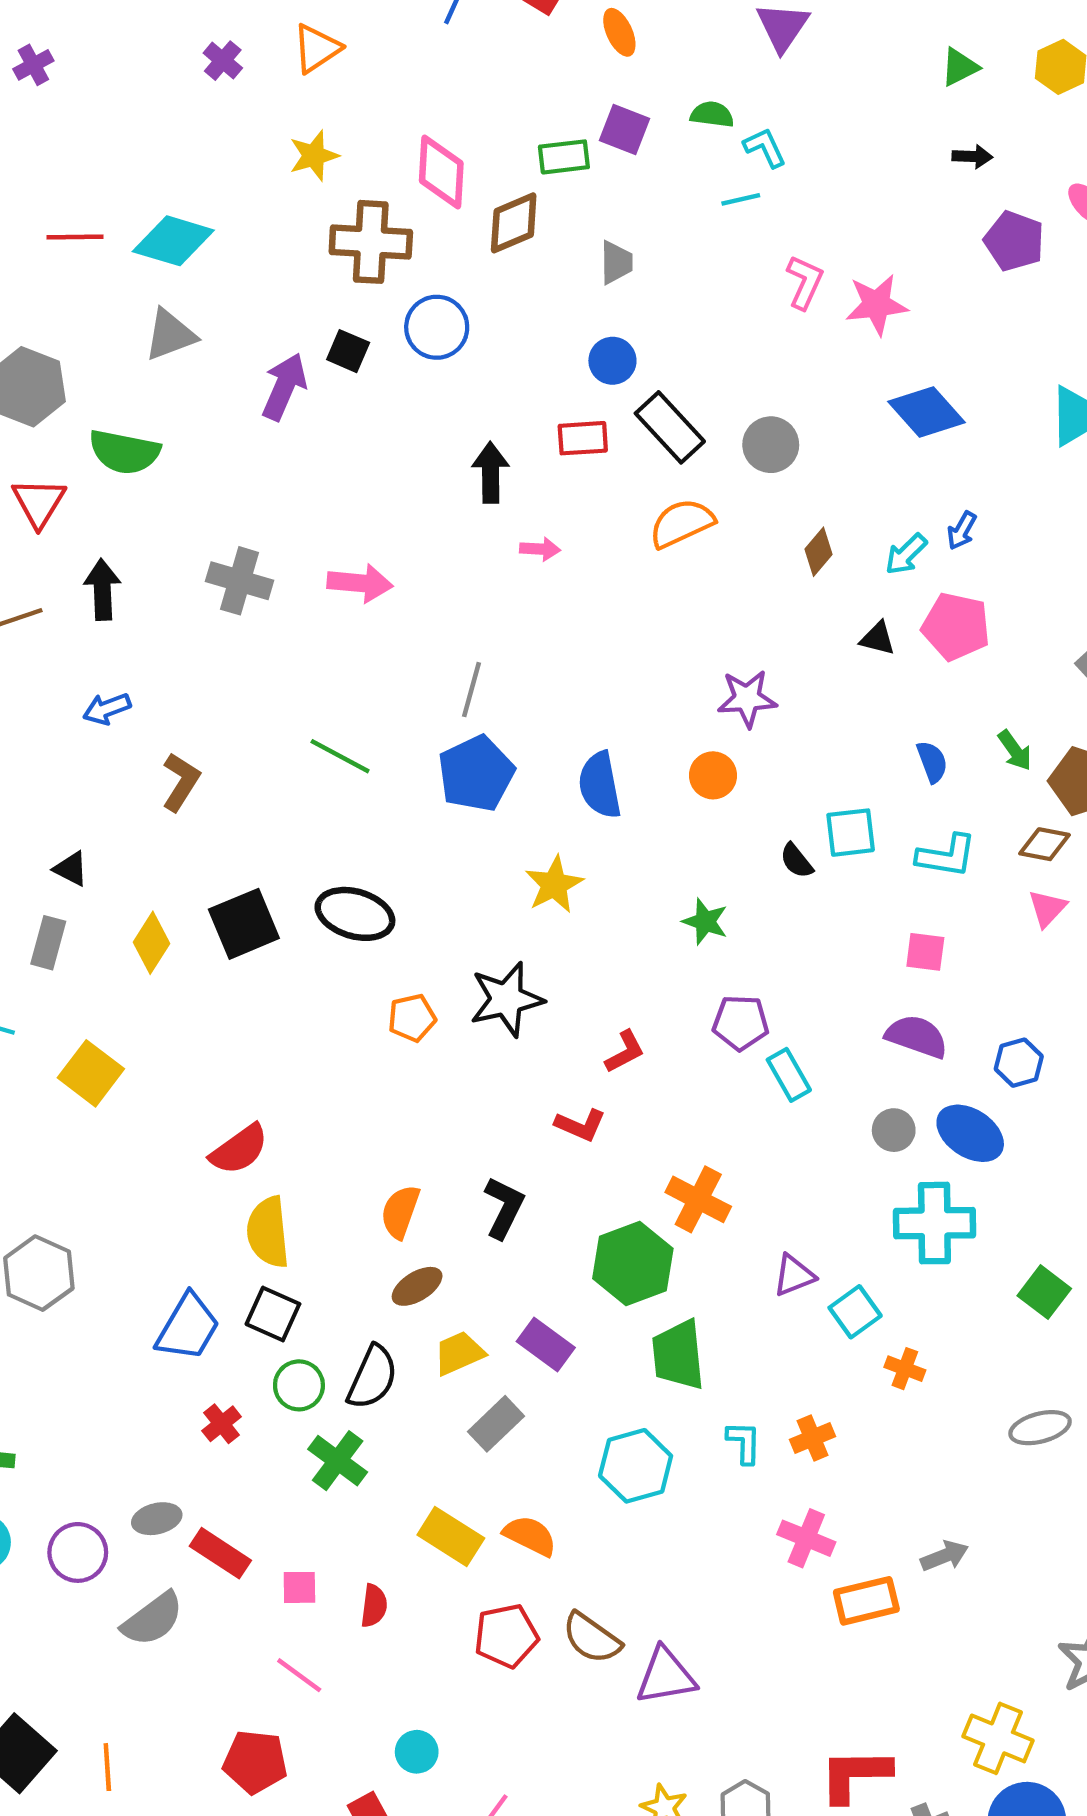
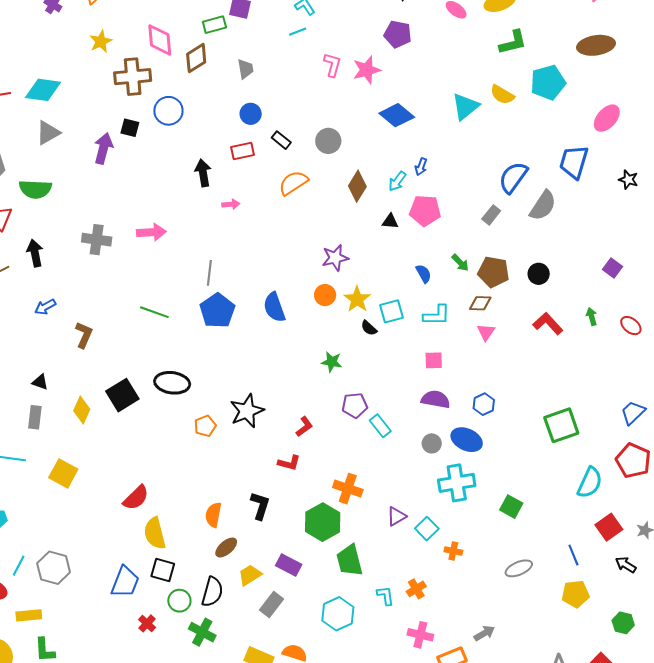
purple pentagon: (1014, 241) -> (398, 34), moved
black rectangle: (670, 427) -> (281, 140), size x0.6
brown diamond: (818, 552) -> (357, 186), size x1.4
yellow star: (554, 885) -> (357, 299), moved

